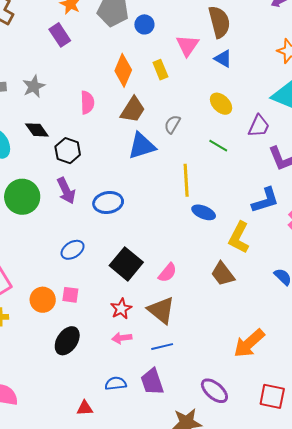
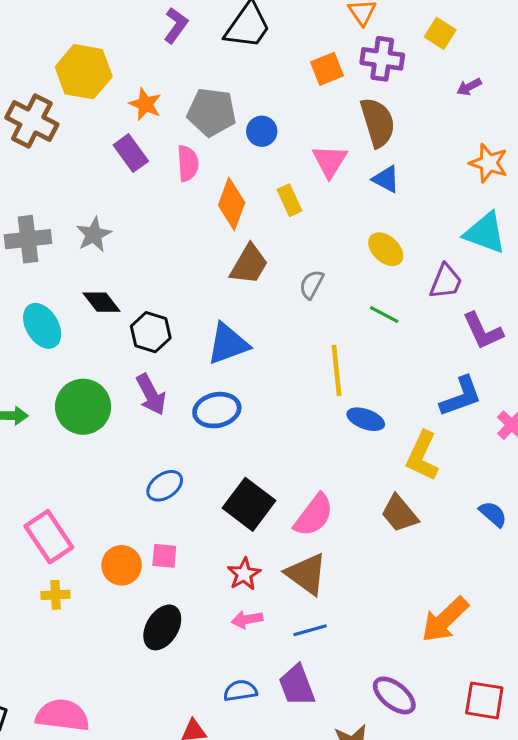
pink semicircle: (87, 103) -> (188, 163), moved
blue triangle: (142, 146) -> (228, 344), moved
pink semicircle: (168, 273) -> (314, 515), size x1.4

